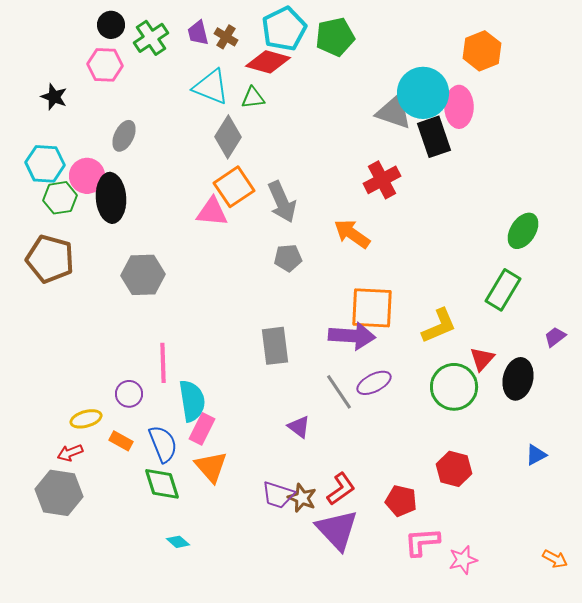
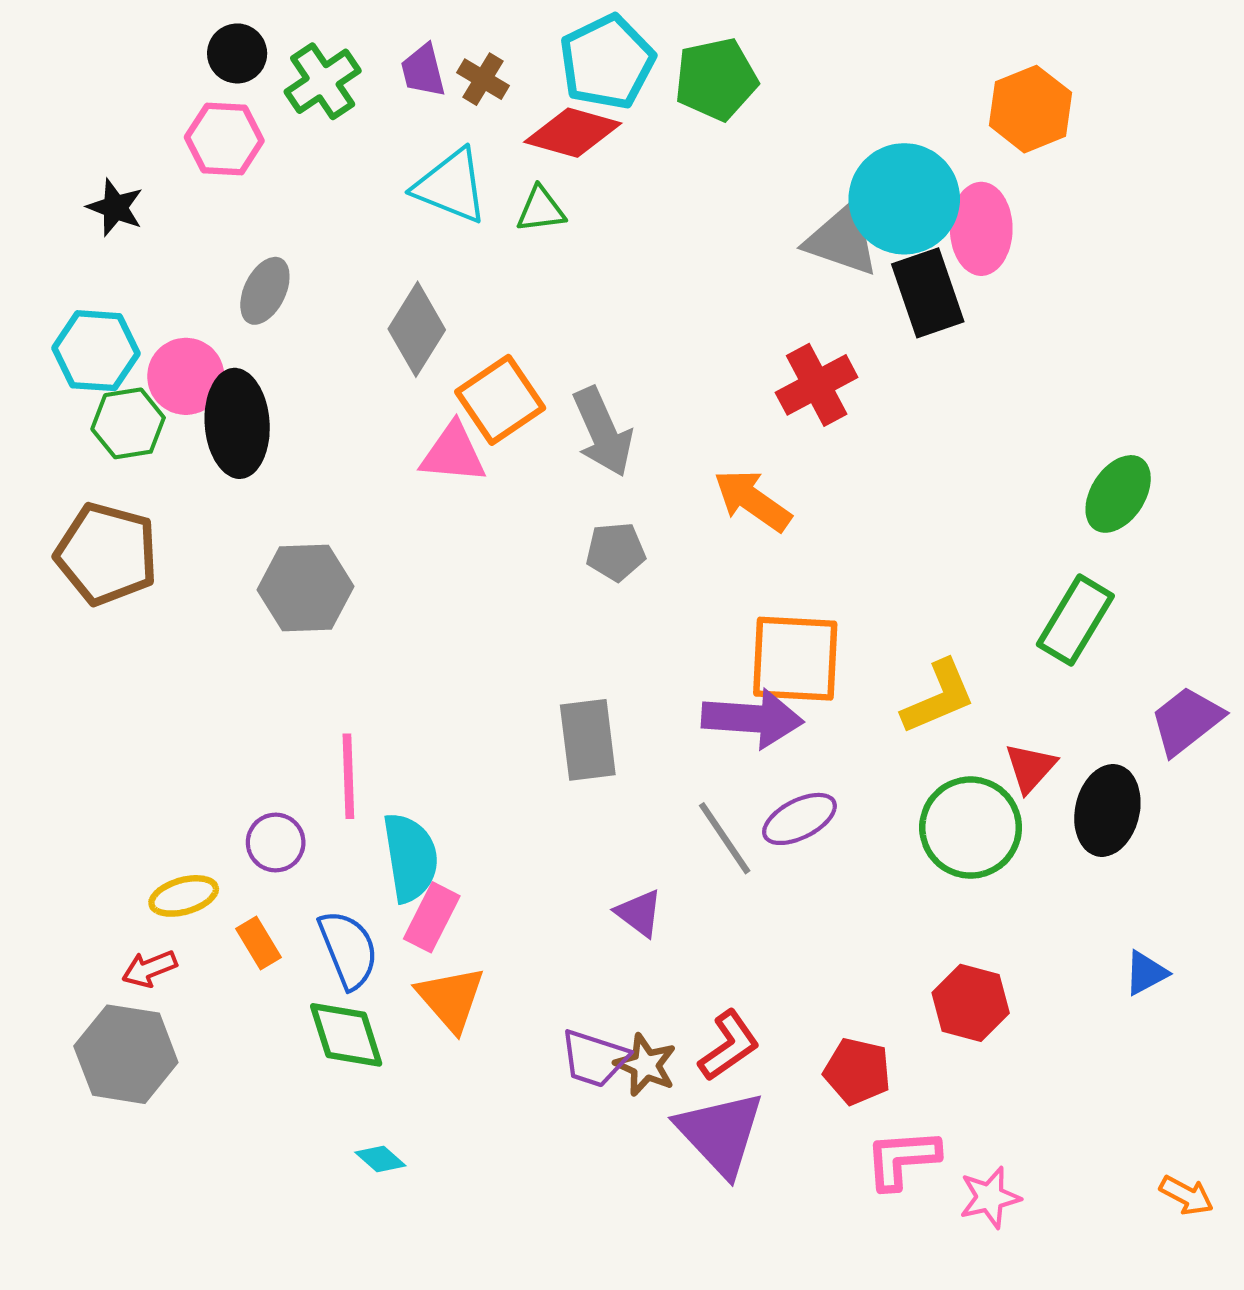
gray diamond: (228, 137) -> (417, 329), moved
purple trapezoid: (555, 337) -> (1187, 721), size x1.6
orange rectangle: (121, 441) -> (258, 943), turned 30

